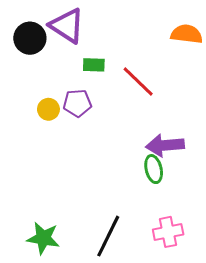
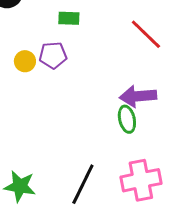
red line: (138, 81) -> (146, 34), moved
pink cross: (168, 232) -> (141, 180), size x1.4

